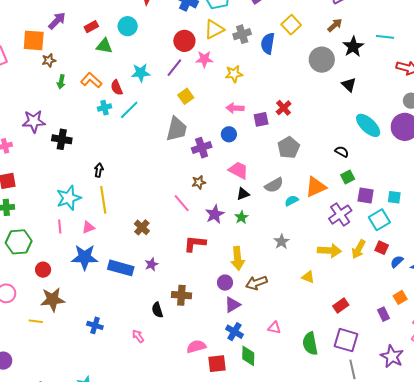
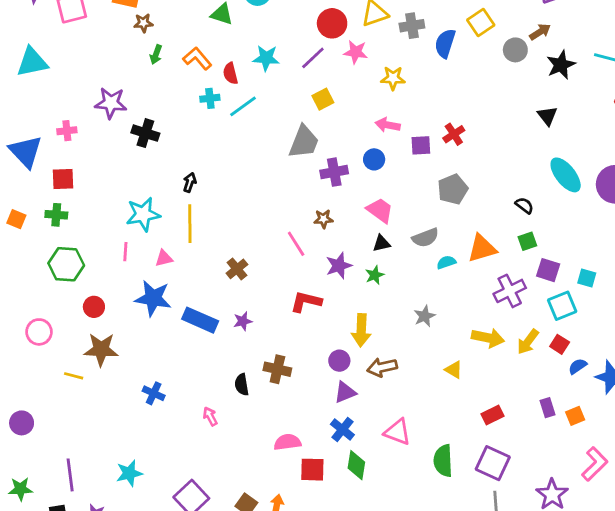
gray circle: (322, 60) -> (515, 50), moved, size x0.7
purple rectangle: (384, 314) -> (548, 408), moved
pink triangle: (274, 328) -> (398, 432), size x1.5

